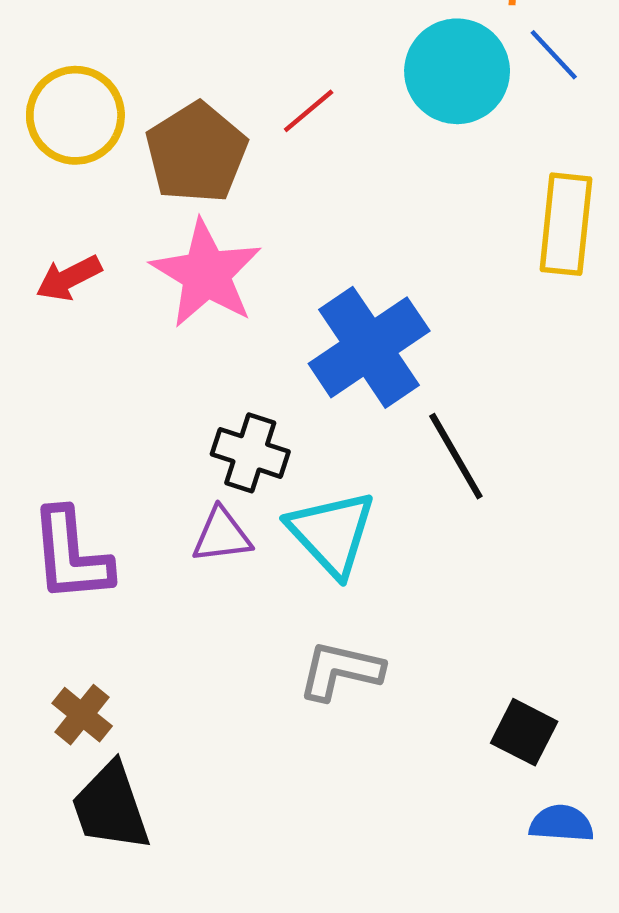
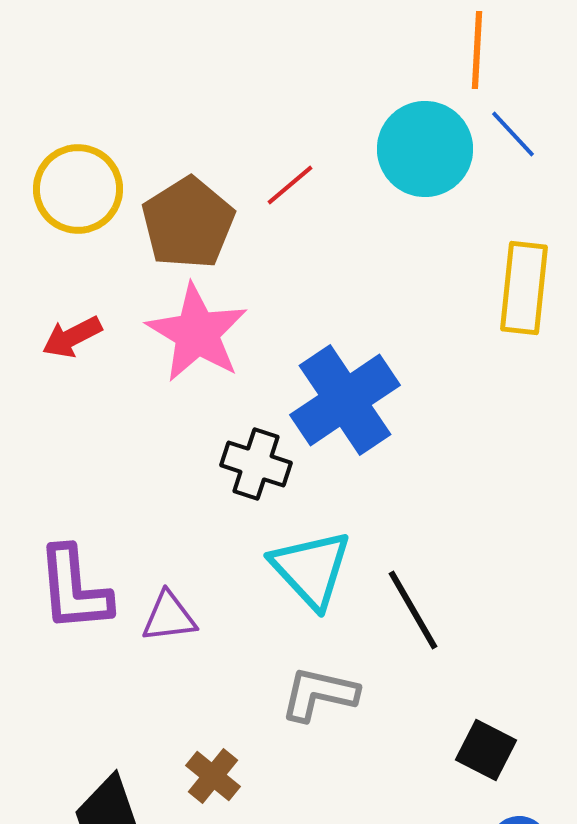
black cross: (250, 453) -> (256, 464), moved
black line: (456, 456) -> (413, 610), moved
purple triangle: (222, 535) -> (169, 617), moved
brown cross: (82, 715) -> (213, 776), moved

